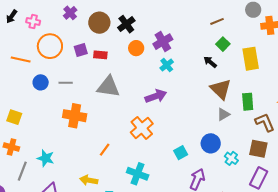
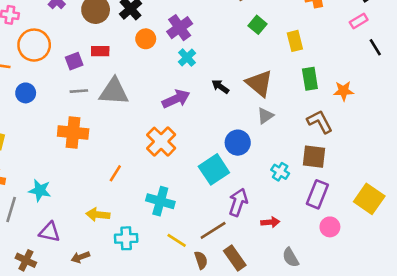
purple square: (81, 50) -> (74, 61), moved
yellow rectangle: (251, 59) -> (295, 41), size x0.7
black arrow: (210, 62) -> (220, 87), moved
gray line: (66, 83) -> (79, 91), moved
green rectangle: (248, 102) -> (310, 79), moved
blue circle: (211, 143) -> (238, 143), moved
cyan square: (181, 153) -> (214, 169), size x1.6

